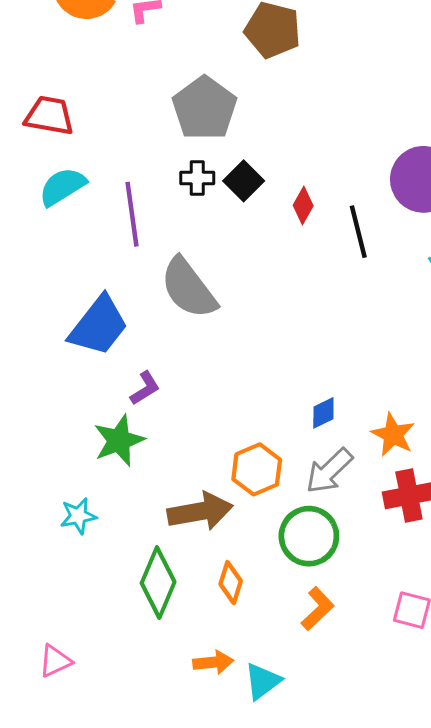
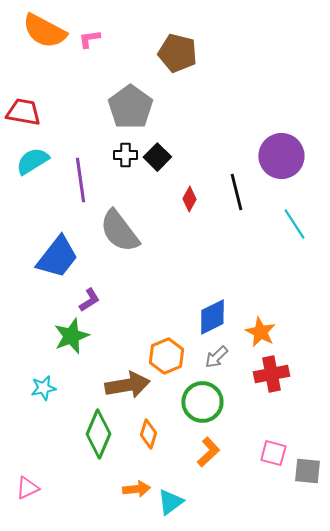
red diamond: (303, 205) -> (189, 199), moved
blue diamond: (323, 413) -> (212, 317), size x1.6
gray arrow: (329, 471) -> (216, 357), size x0.7

